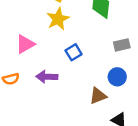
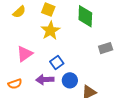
blue square: (74, 52) -> (57, 63), moved
blue circle: (117, 77) -> (70, 80), moved

